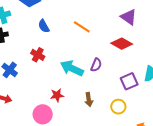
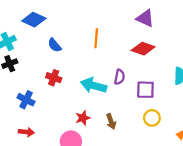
orange line: (82, 27) -> (96, 38), turned 72
purple square: (129, 81) -> (145, 90), moved, turned 36
brown arrow: (89, 100) -> (111, 121), moved

